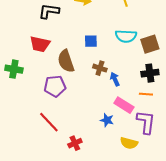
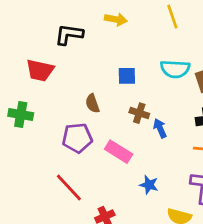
red trapezoid: (40, 44) -> (40, 70), moved
brown semicircle: (66, 61) -> (92, 103), size x0.6
pink rectangle: (124, 105) -> (119, 152), moved

